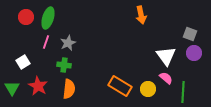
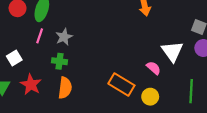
pink semicircle: (166, 78) -> (154, 68), moved
yellow circle: (148, 89) -> (150, 97), moved

